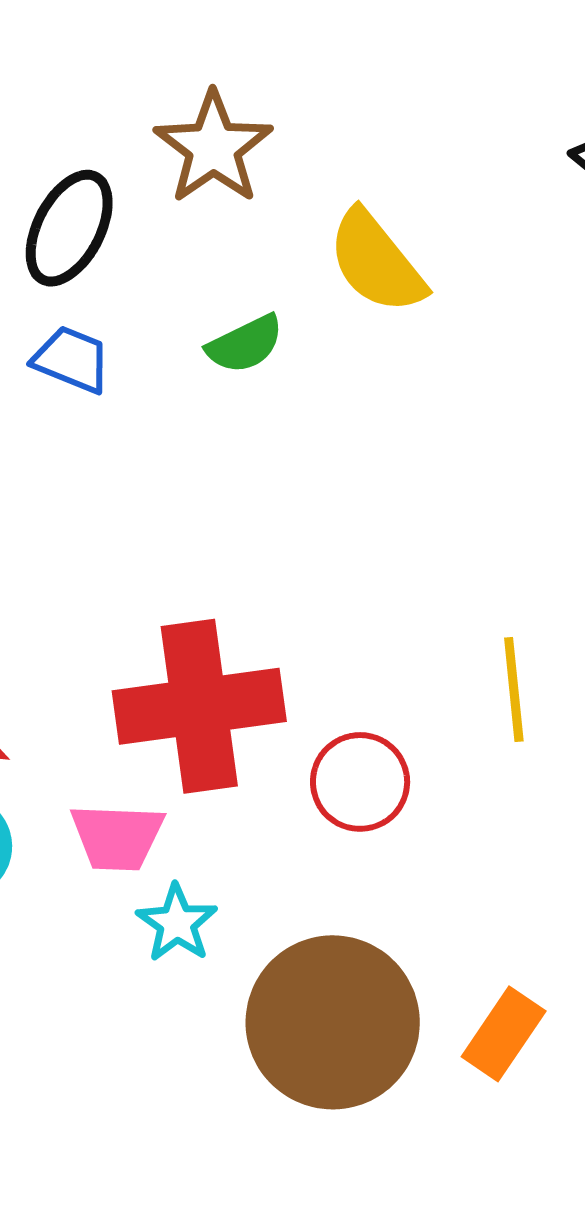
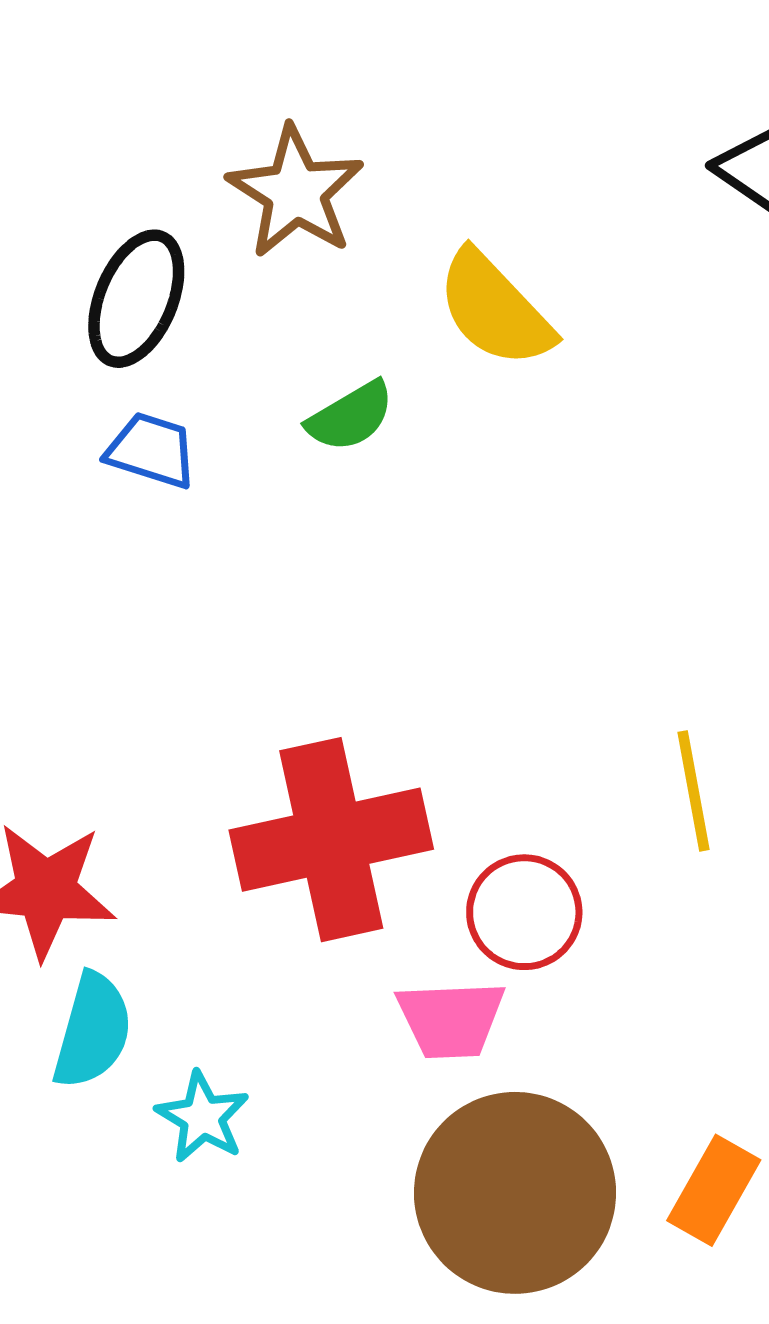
pink trapezoid: (117, 837) -> (451, 1019), moved
cyan star: (177, 923) -> (202, 1117), moved

